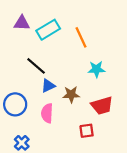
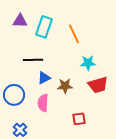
cyan rectangle: (48, 30) -> (44, 27), turned -40
black line: (36, 66) -> (33, 60), turned -42
red trapezoid: (102, 105) -> (98, 85), moved

